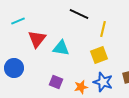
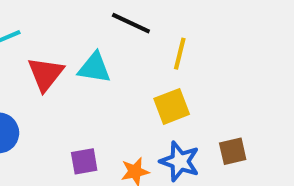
cyan triangle: (61, 48) -> (94, 68), moved
purple square: (56, 82) -> (84, 161), turned -32

